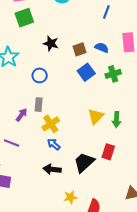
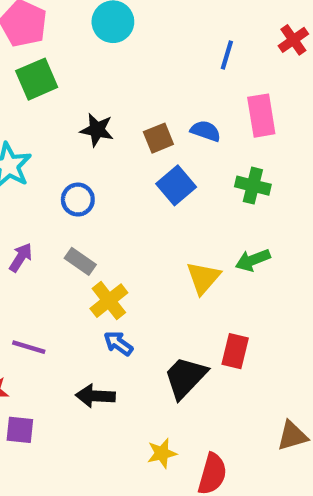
blue line: (106, 12) -> (227, 55), moved
green cross: (113, 74) -> (253, 186), moved, turned 35
gray rectangle: (39, 105) -> (80, 261), turned -56
purple arrow: (22, 115) -> (21, 257), moved
green arrow: (117, 119) -> (253, 260), moved, turned 70
black arrow: (52, 169) -> (95, 396), moved

